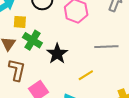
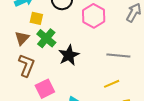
yellow line: (86, 75) -> (112, 84), moved

